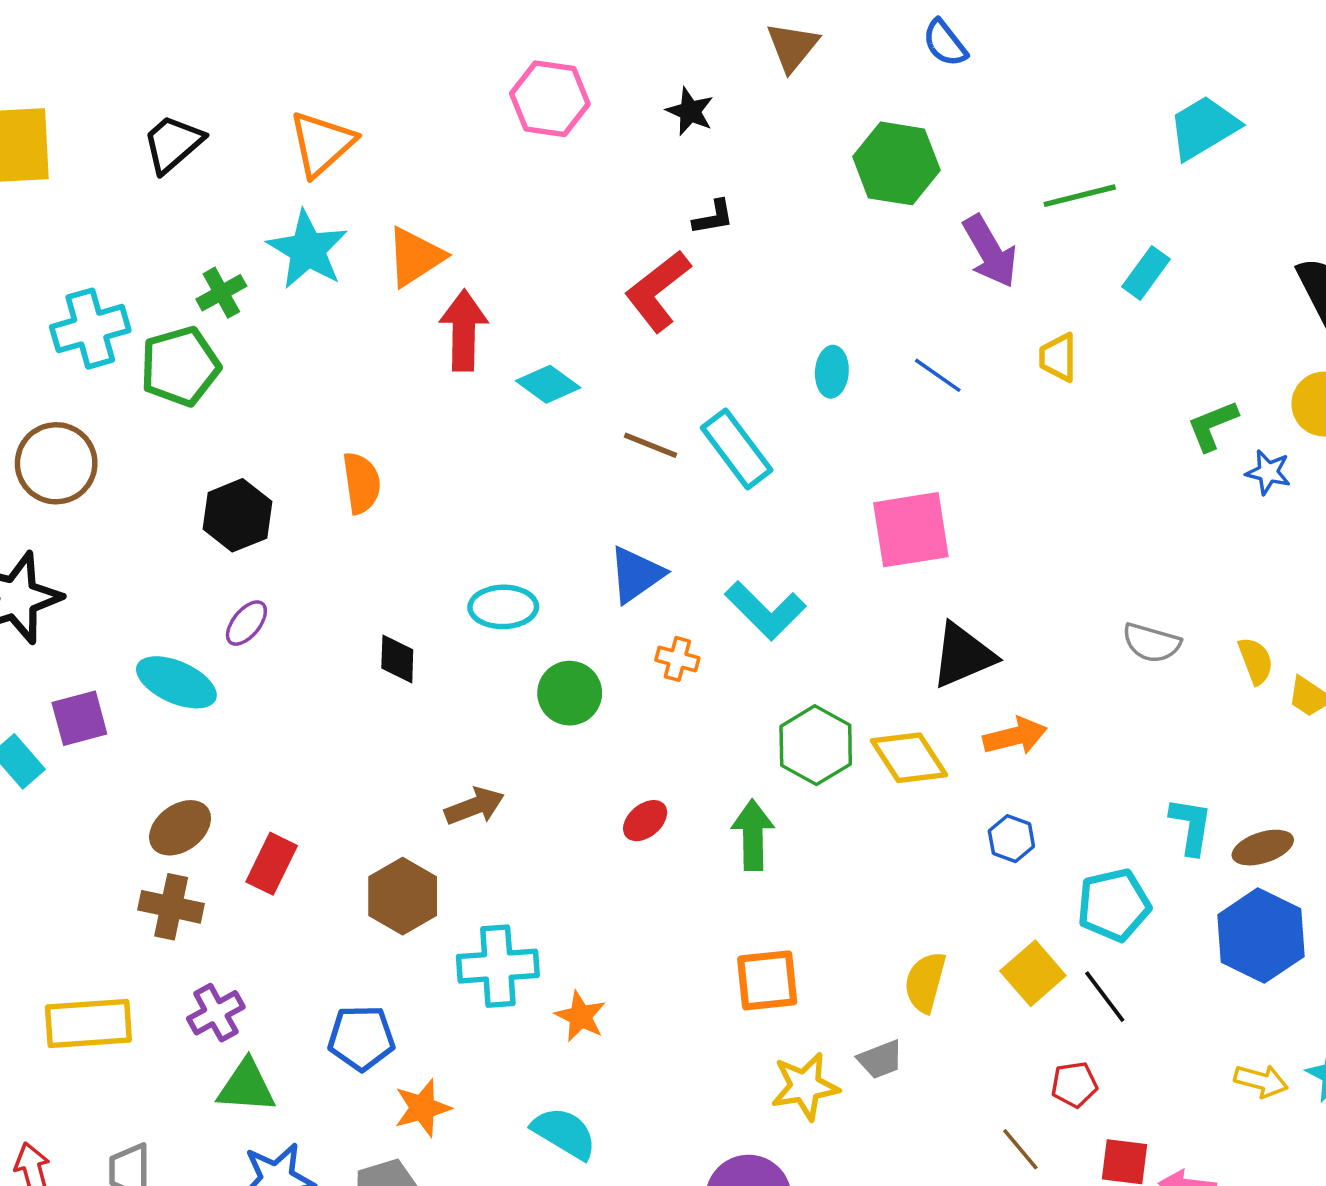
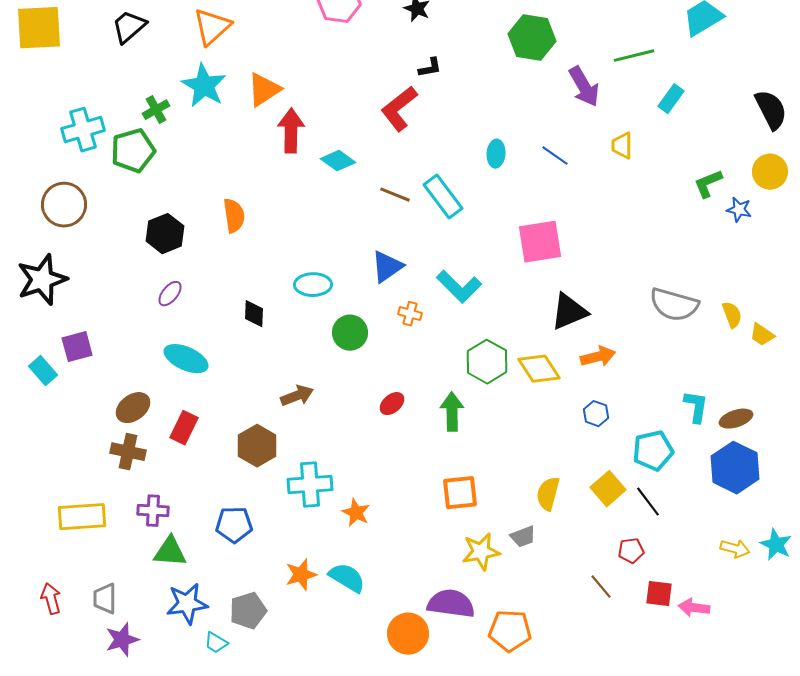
gray semicircle: (1151, 643) -> (674, 305), size x1.5
cyan ellipse: (176, 682) -> (186, 359), moved
purple cross: (216, 1013) -> (153, 511), turned 32
orange star: (422, 1108) -> (301, 575), moved

